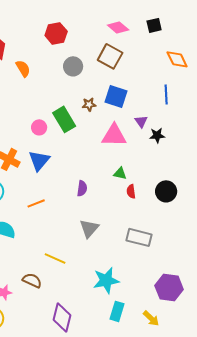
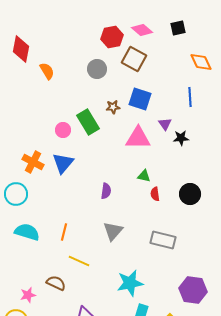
red hexagon: (56, 33) -> (112, 37), moved
orange line: (36, 203) -> (64, 232), moved, turned -54

